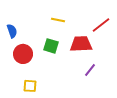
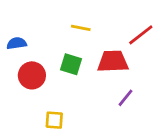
blue semicircle: (12, 31) -> (17, 43), turned -80
yellow square: (30, 86) -> (54, 120), moved

